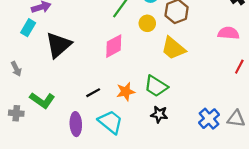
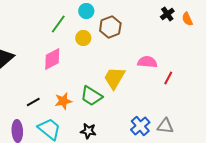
pink semicircle: (229, 33) -> (147, 62), moved
yellow trapezoid: (173, 48) -> (114, 78), moved, turned 80
black star: (159, 114) -> (88, 131), moved

